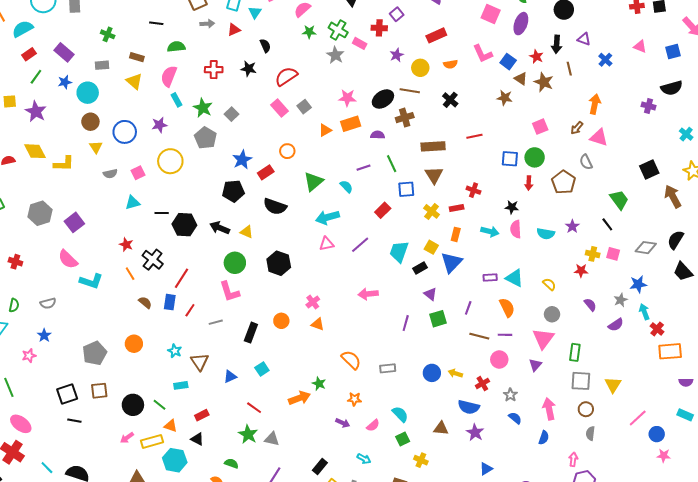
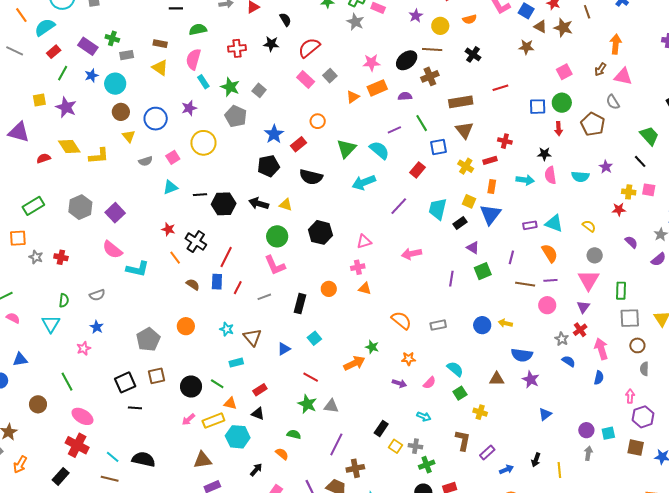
green cross: (108, 34) -> (112, 38), moved
cyan semicircle: (346, 186) -> (379, 150), size x1.5
pink triangle: (327, 244) -> (364, 241), moved
pink cross: (313, 302) -> (358, 267), turned 32
red cross: (482, 384) -> (580, 330), moved

